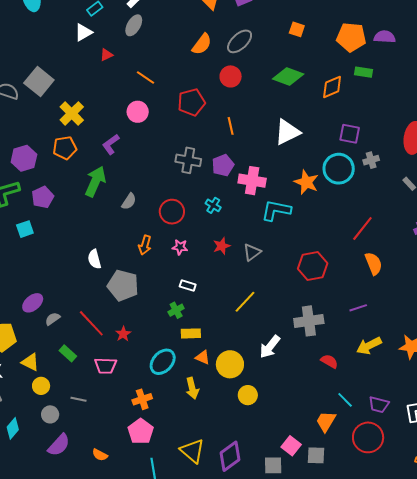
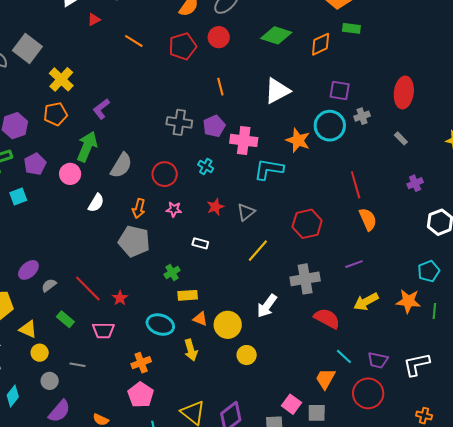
red pentagon: (191, 102) -> (183, 46), moved
pink circle: (138, 112) -> (70, 174), moved
gray semicircle: (129, 201) -> (121, 165), size x1.5
red line: (362, 229) -> (356, 185), turned -52
white semicircle: (94, 259) -> (96, 203), moved, turned -132
gray pentagon: (123, 285) -> (134, 241), moved
white rectangle: (188, 286) -> (200, 243), moved
yellow line: (245, 302) -> (258, 251), moved
red semicircle: (329, 361) -> (327, 318), size x1.5
cyan ellipse: (163, 362) -> (160, 325), turned 68

